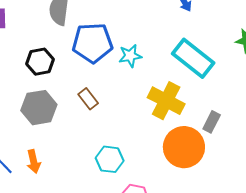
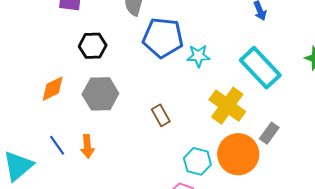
black hexagon: (40, 62) -> (93, 46), moved
brown rectangle: (88, 99) -> (161, 115), moved
cyan hexagon: (110, 159) -> (197, 161), moved

